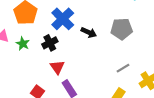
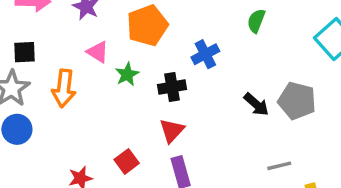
blue cross: (63, 19) -> (205, 54), size x0.7
black arrow: (89, 32) -> (256, 104), moved

